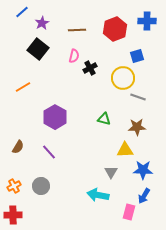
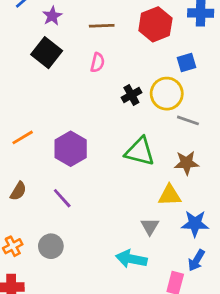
black cross: (90, 68) -> (131, 95), moved
orange line: (23, 87) -> (23, 137), moved
green triangle: (104, 119) -> (140, 152), size x1.6

